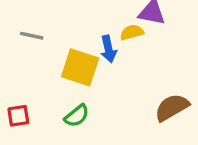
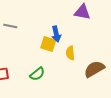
yellow semicircle: (132, 32) -> (70, 53), moved, turned -80
yellow square: (80, 67) -> (48, 44), moved, size x0.7

